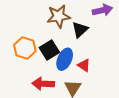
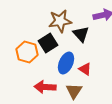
black triangle: (80, 30) -> (81, 34), turned -30
black square: (49, 50) -> (48, 43), moved

